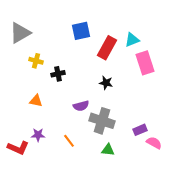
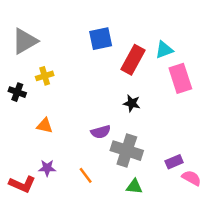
yellow cross: (36, 61) -> (45, 76), turned -32
black cross: (58, 74) -> (17, 92), moved, turned 32

